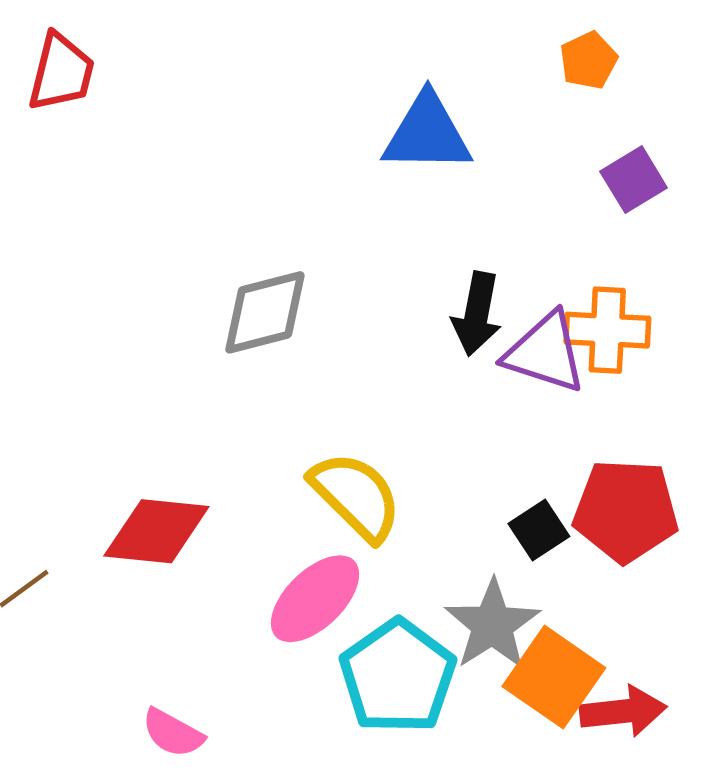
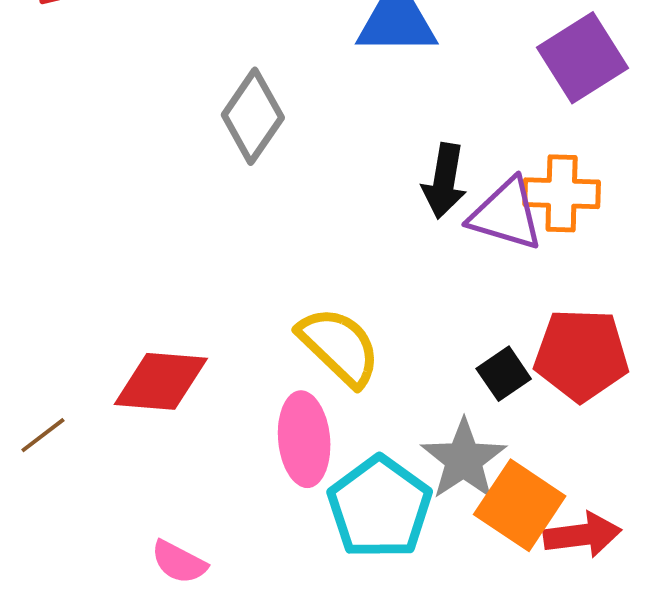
purple square: (634, 180) -> (583, 58), size x1.5
gray diamond: (265, 312) -> (253, 116), moved, turned -40
pink ellipse: (315, 599) -> (304, 439), turned -50

